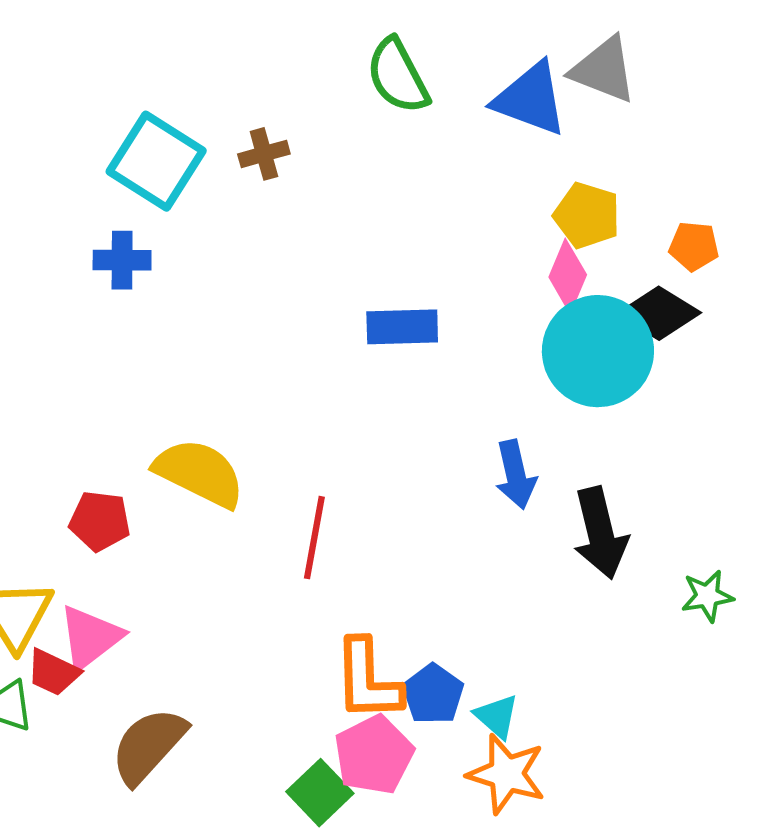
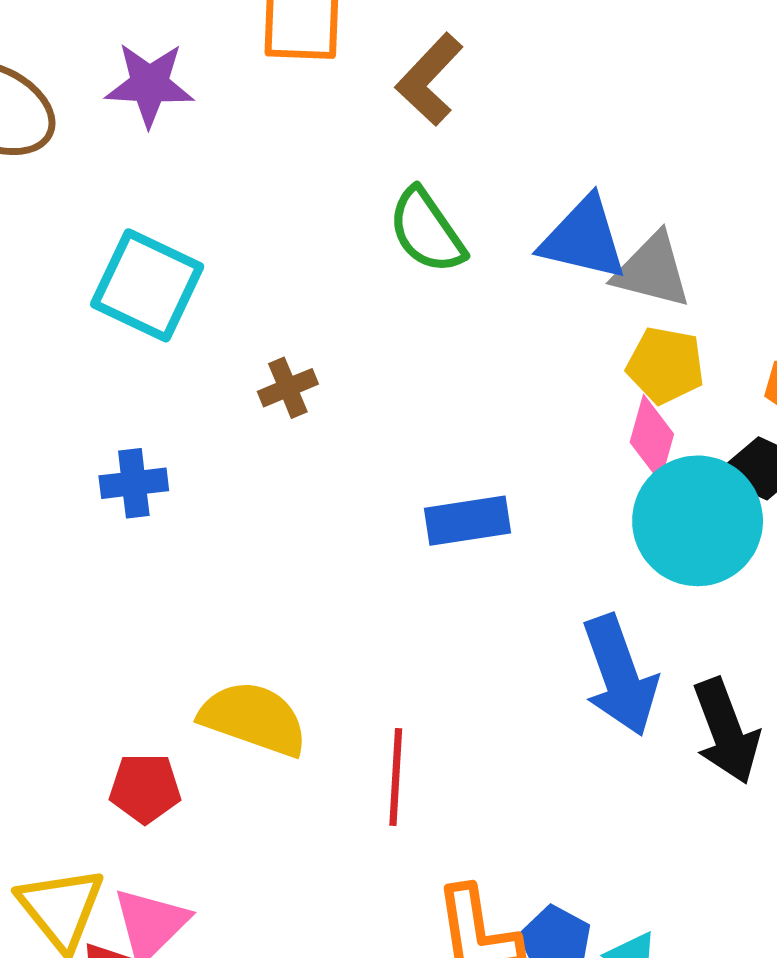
gray triangle: (604, 70) -> (652, 271), moved
brown cross: (264, 154) -> (288, 388), moved
cyan square: (156, 161) -> (147, 285), moved
blue arrow: (516, 475) -> (620, 675), size x1.5

